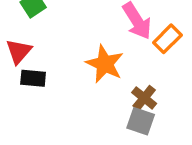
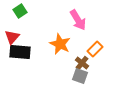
orange rectangle: (167, 39) -> (95, 49), moved
black rectangle: (33, 78) -> (20, 52), size x1.5

